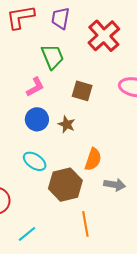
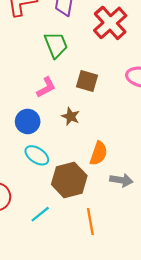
pink L-shape: (35, 87) -> (46, 87), moved
blue circle: (37, 119) -> (28, 121), moved
cyan line: (27, 234) -> (40, 214), moved

